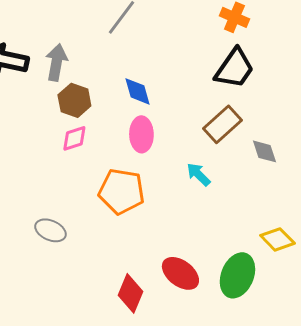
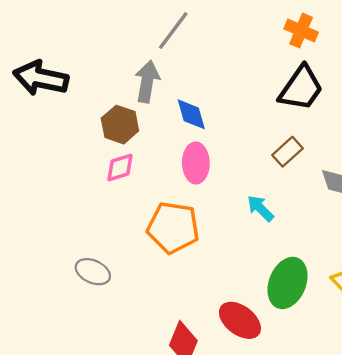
gray arrow: (56, 62) -> (147, 81), moved
brown rectangle: (222, 124) -> (288, 152), size x0.7
green ellipse: (237, 275) -> (288, 283), moved

